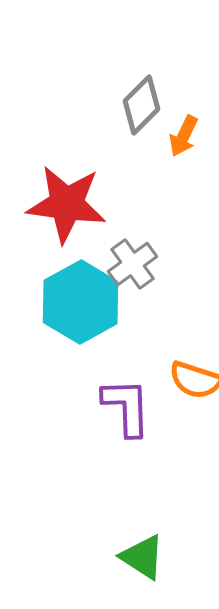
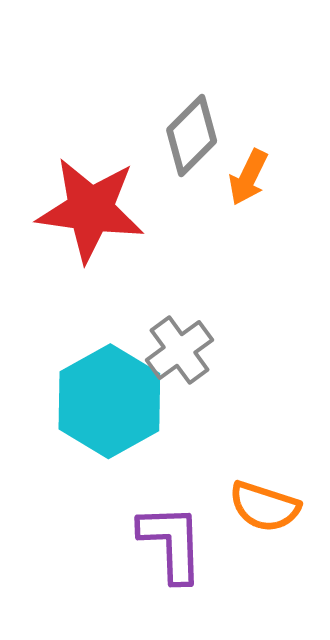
red star: (67, 204) -> (90, 210), moved

